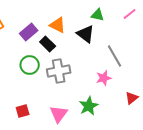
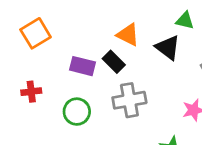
purple rectangle: (29, 32) -> (82, 66), moved, turned 54
green circle: (30, 65) -> (77, 112), moved

